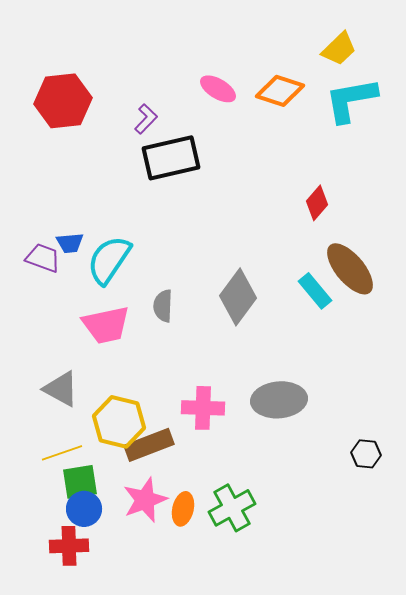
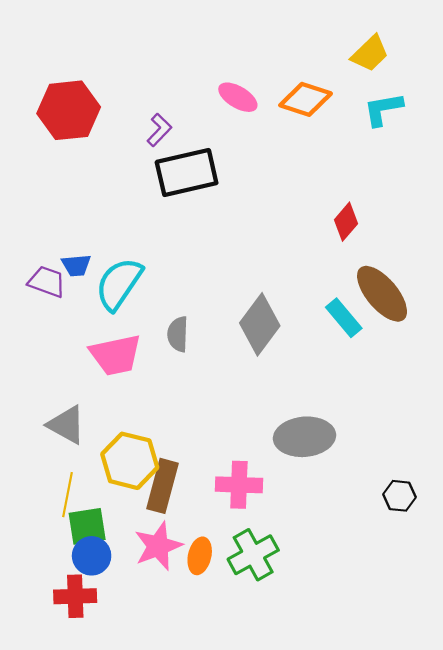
cyan L-shape: (351, 100) -> (383, 109), size x0.7
pink cross: (203, 408) -> (239, 485), moved
brown rectangle: (149, 445) -> (163, 486), turned -54
yellow line: (62, 453) -> (68, 495), turned -60

